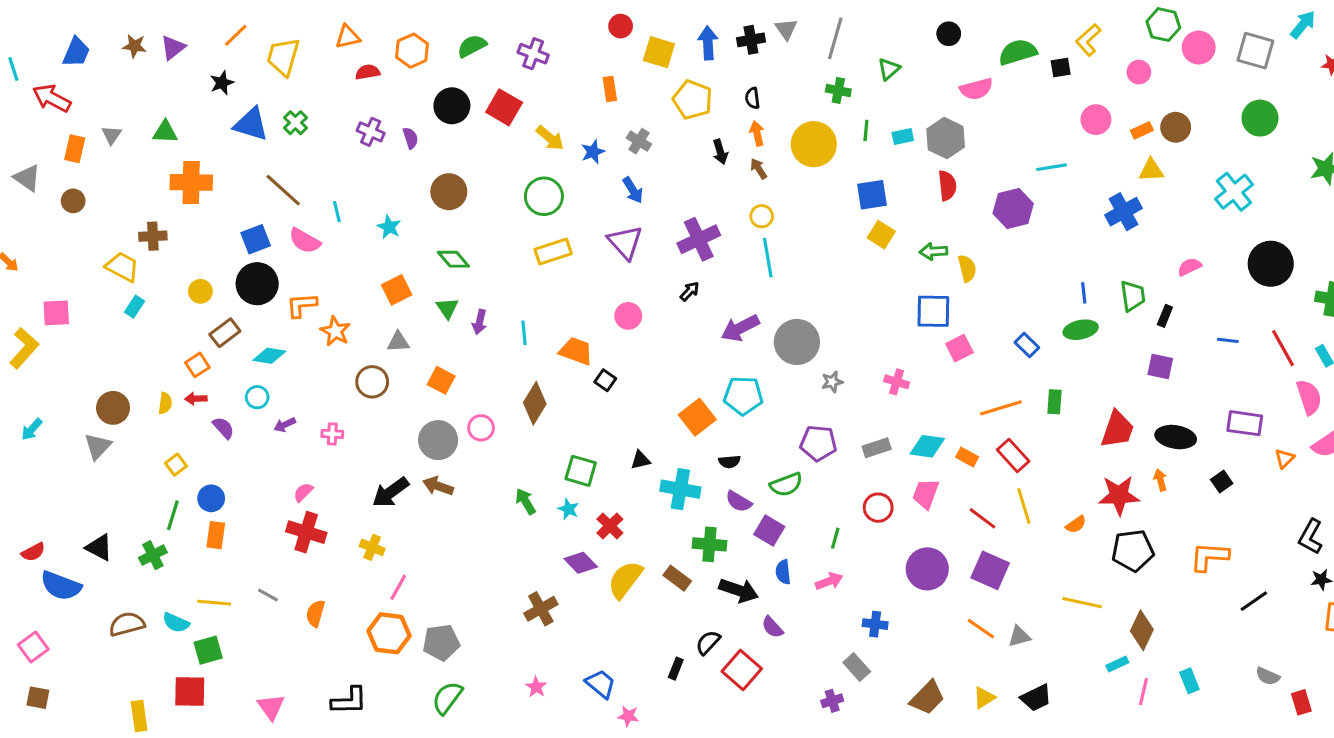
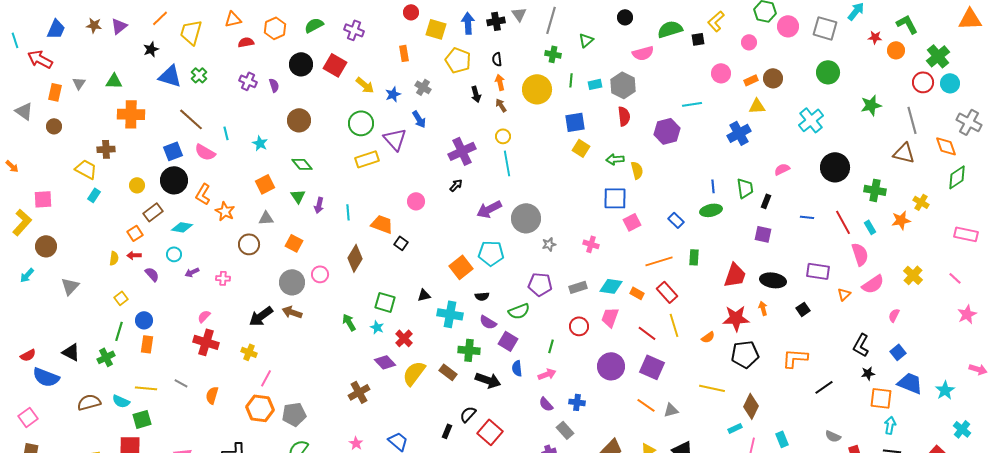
purple triangle: (625, 242) -> (395, 139), moved
orange L-shape: (302, 305) -> (203, 194), turned -55
brown circle: (113, 408) -> (46, 246), moved
purple semicircle: (772, 627) -> (546, 404), moved

